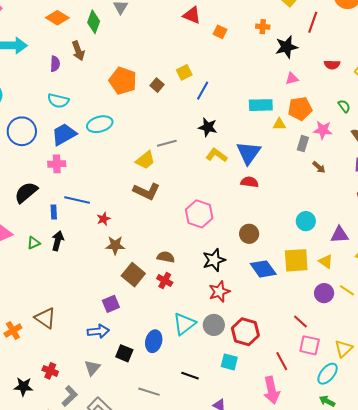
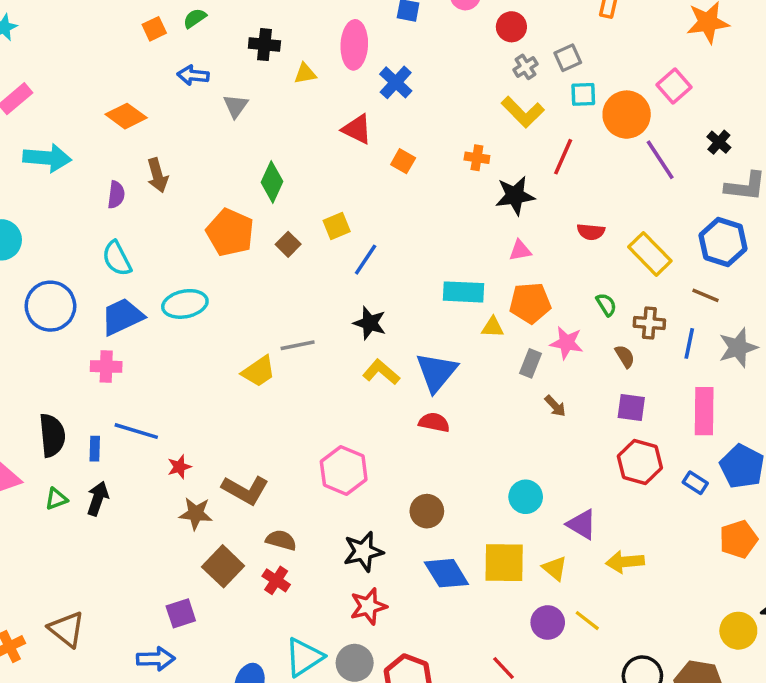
green diamond: (94, 22) -> (272, 182), moved
cyan semicircle: (58, 101) -> (117, 258), turned 45
brown L-shape: (147, 191) -> (245, 490), moved
black semicircle: (26, 192) -> (52, 435), moved, turned 120
purple triangle: (340, 235) -> (582, 524), turned 30

